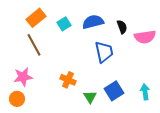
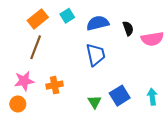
cyan square: (64, 24) -> (67, 16), moved
brown line: (34, 45) -> (36, 47), turned 50
blue trapezoid: (104, 52) -> (96, 55), moved
orange cross: (68, 80) -> (55, 85), moved, turned -35

